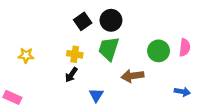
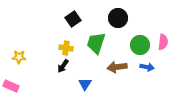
black circle: (111, 20) -> (118, 18), moved
yellow star: (26, 55) -> (19, 57), moved
blue arrow: (182, 92) -> (147, 67), moved

